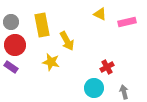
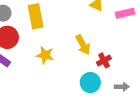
yellow arrow: (67, 41) -> (83, 45), moved
gray arrow: (124, 92) -> (122, 87), turned 104

